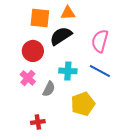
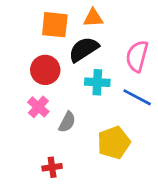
cyan cross: (68, 71) -> (97, 82), moved

